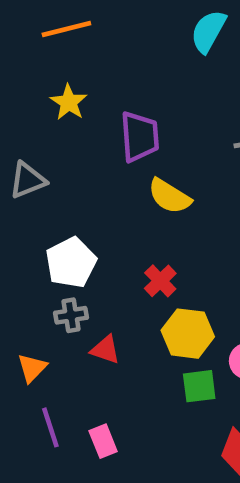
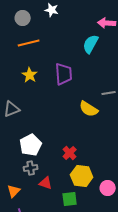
purple trapezoid: (140, 137) -> (64, 74), moved
yellow semicircle: (169, 196) -> (89, 109), moved
green square: (199, 386) -> (70, 199), moved

